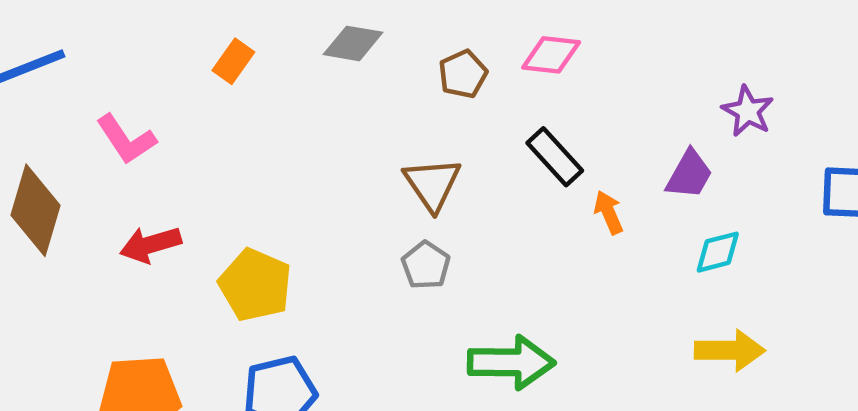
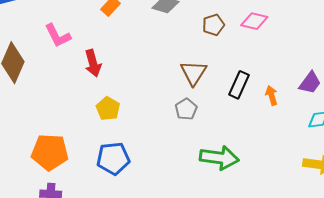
black rectangle: (555, 157) -> (239, 85), moved, turned 60
red arrow: (150, 244) -> (93, 63), moved, turned -96
yellow pentagon: (255, 285) -> (108, 109), size x0.7

